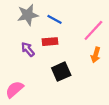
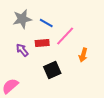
pink line: (93, 30) -> (65, 36), moved

